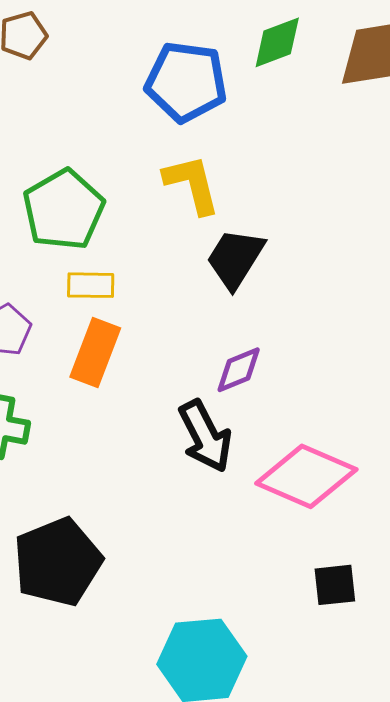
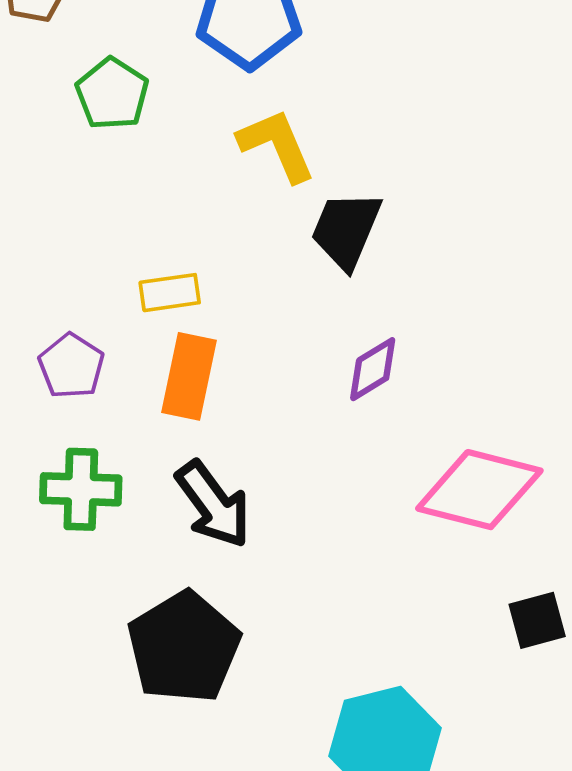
green pentagon: (63, 210) -> (112, 94), moved, size x0.7
black arrow: (205, 436) -> (213, 504), moved

